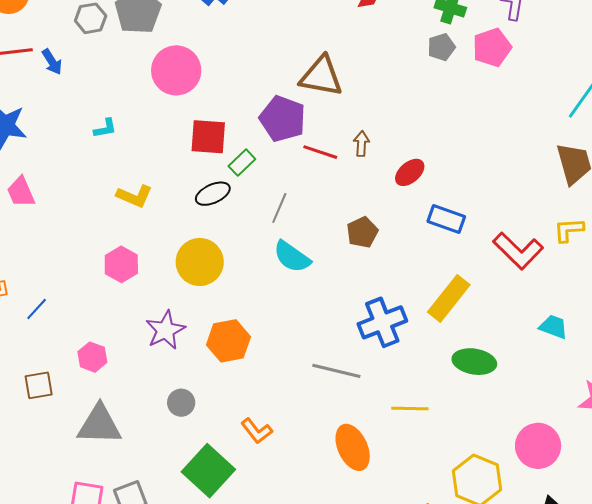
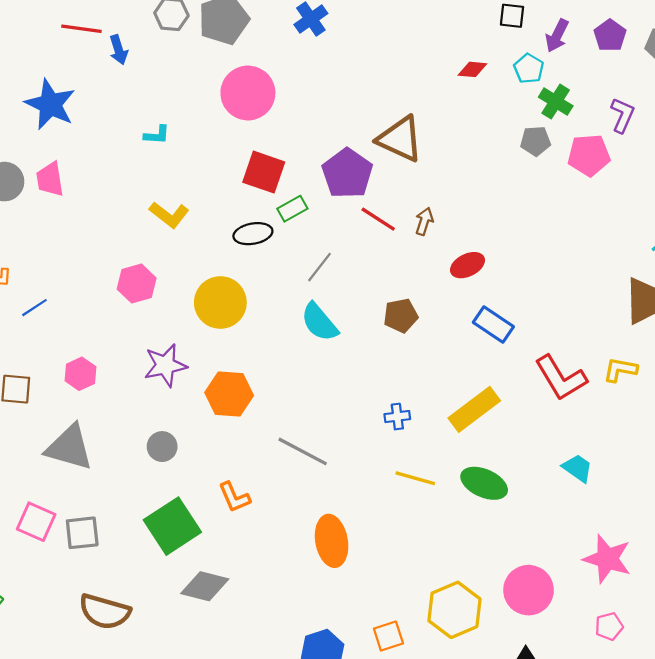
blue cross: (382, 322) -> (397, 417), size x0.5
gray line: (336, 371) -> (303, 451), moved
yellow line: (410, 408) -> (415, 478), moved

